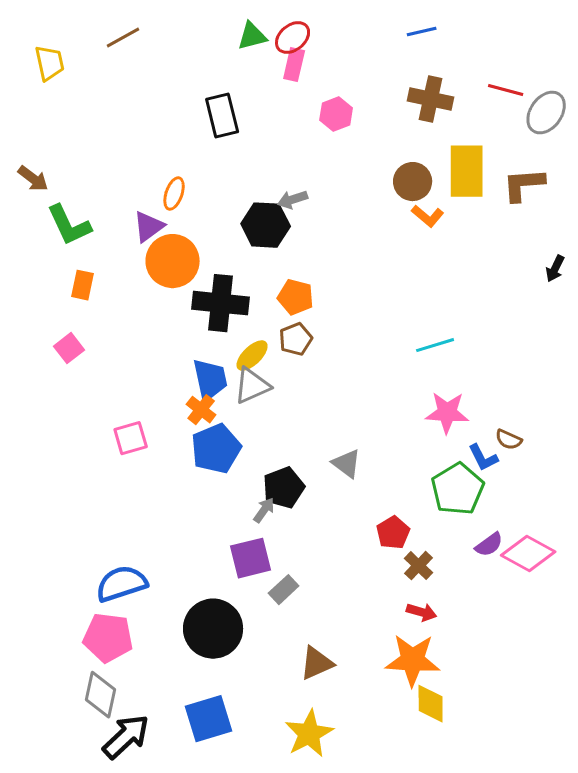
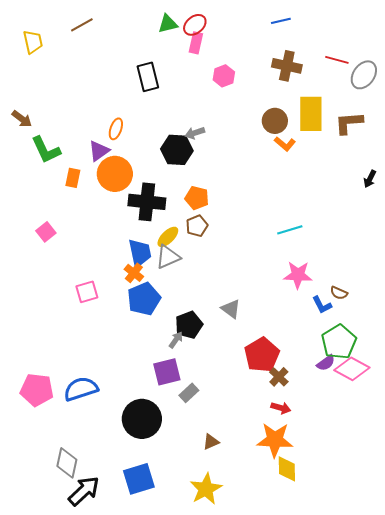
orange rectangle: (83, 285) -> (73, 178), moved
green pentagon: (458, 489) -> (339, 342), moved
red pentagon: (393, 533) -> (262, 355), size x1.6
pink pentagon: (108, 638) -> (37, 390), moved
brown triangle: (317, 663) -> (211, 442), size x0.7

